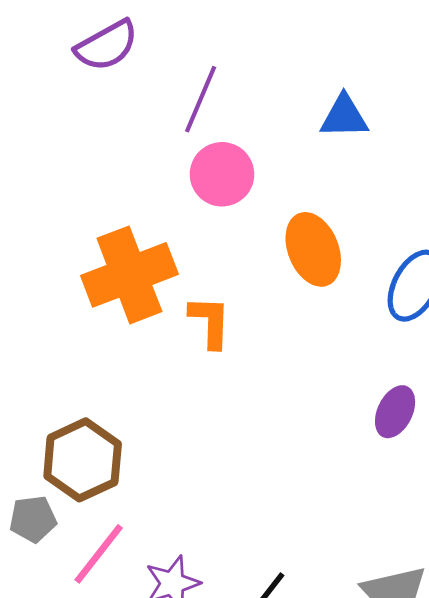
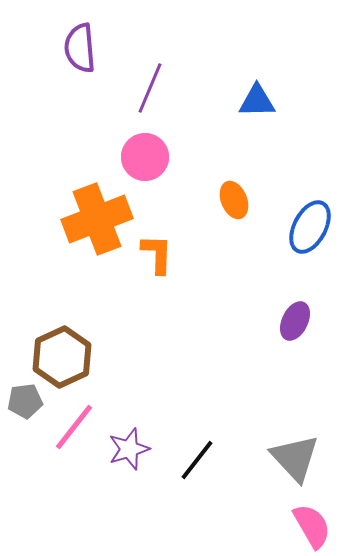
purple semicircle: (107, 46) -> (80, 48), turned 114
pink circle: (222, 174) -> (145, 157), moved
orange ellipse: (313, 249) -> (234, 200), size x0.7

